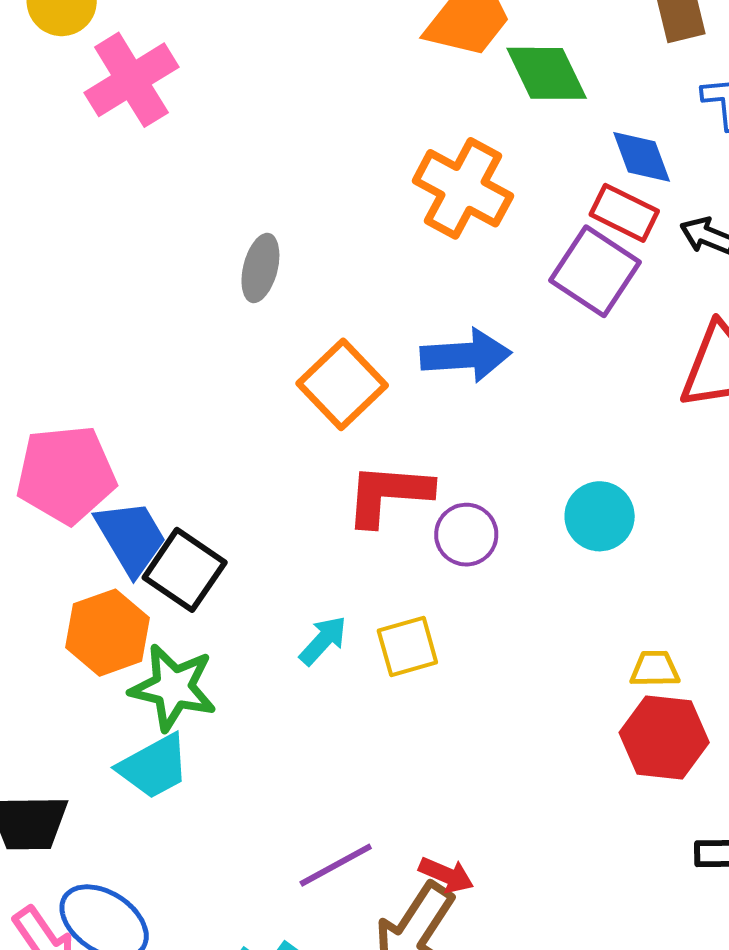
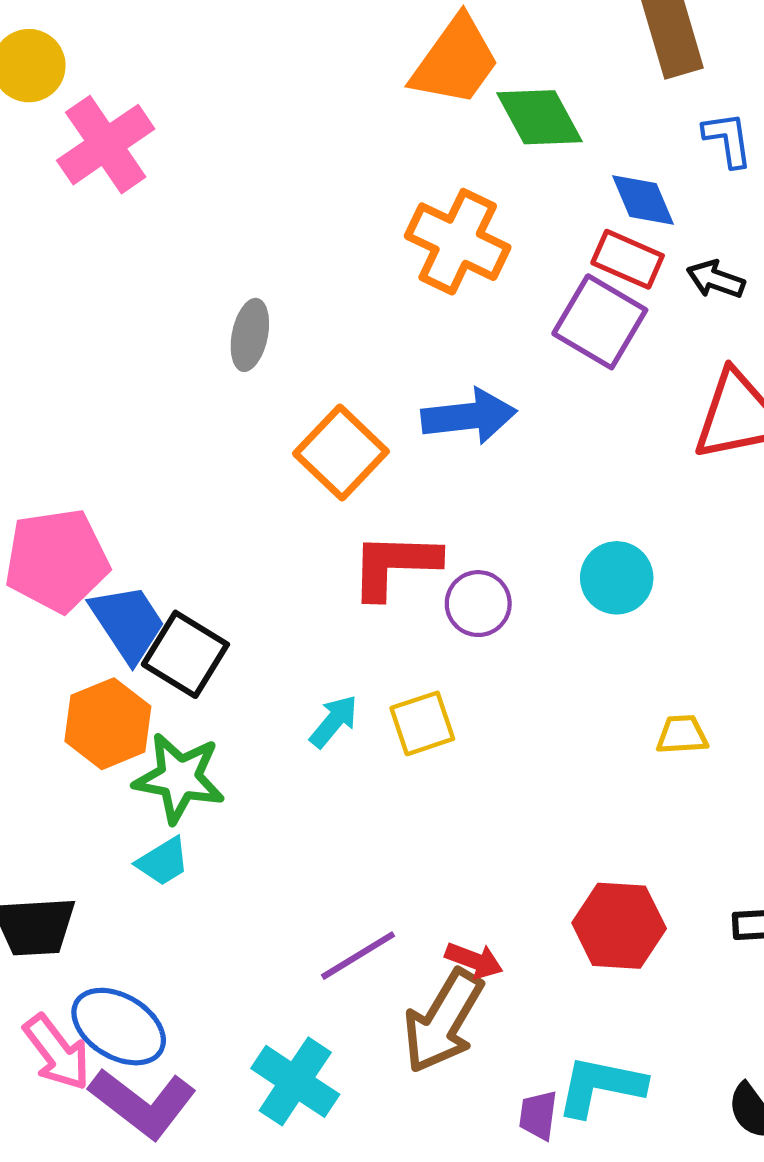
red hexagon: (664, 738) -> (619, 926), moved
cyan trapezoid: (154, 767) -> (163, 862), size x0.7

